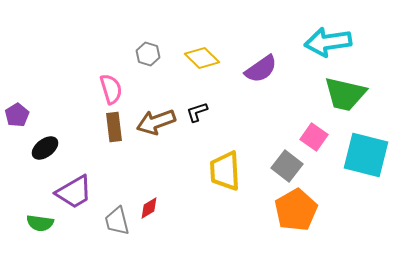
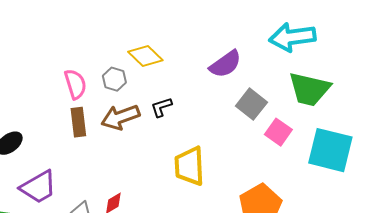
gray hexagon: (148, 54) -> (114, 79), moved
yellow diamond: (202, 58) -> (145, 56), moved
gray square: (287, 166) -> (251, 104), moved

